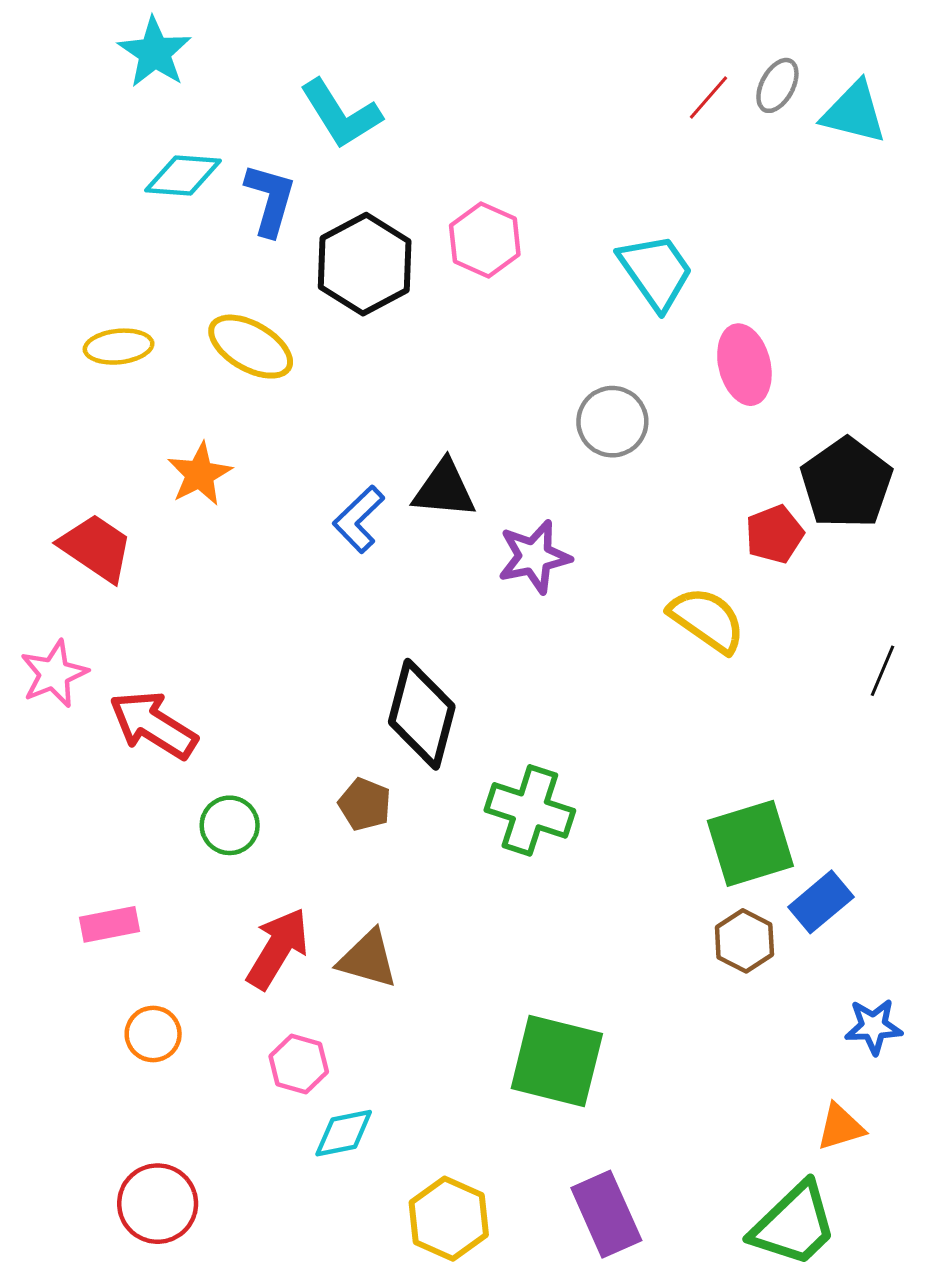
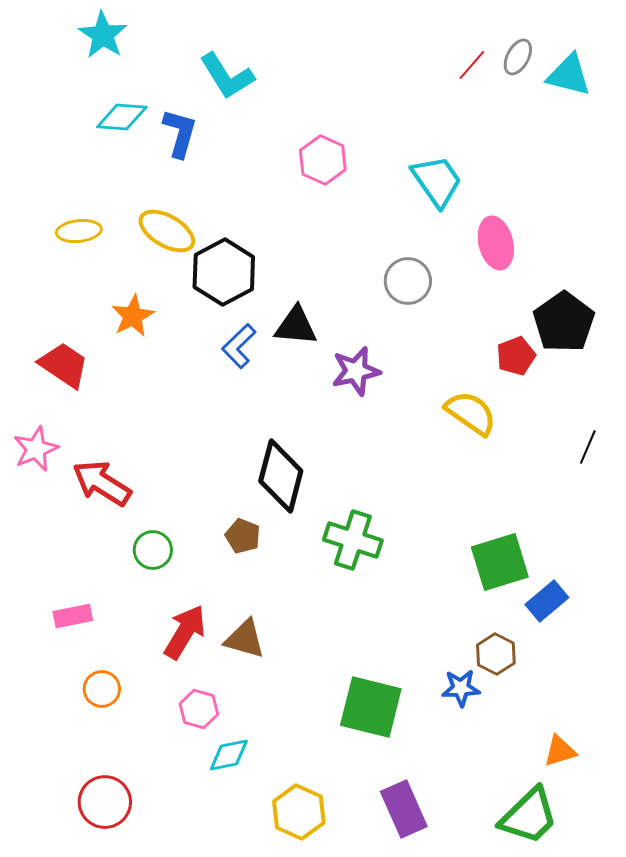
black hexagon: (365, 264) -> (224, 272), moved
brown hexagon: (744, 941) -> (496, 654), moved
blue star: (874, 1026) -> (461, 688), moved

